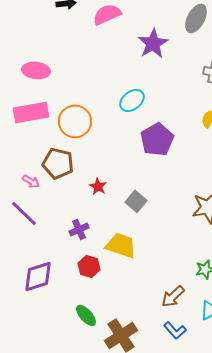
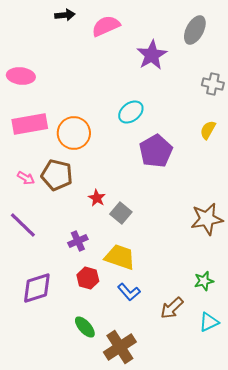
pink ellipse: (36, 70) -> (21, 76), moved
pink arrow: (31, 181) -> (26, 178), moved
gray square: (136, 201) -> (121, 213), moved
blue L-shape: (175, 330) -> (129, 292), moved

